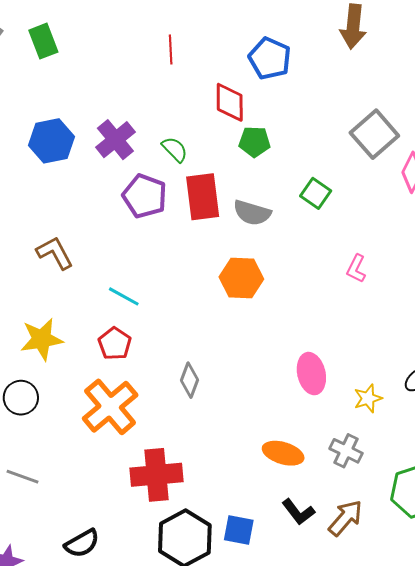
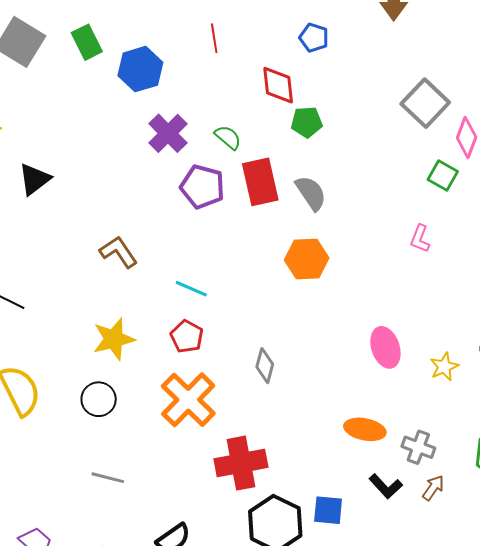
blue pentagon: (270, 58) -> (314, 38), size x0.7
blue hexagon: (51, 141) -> (140, 69), moved
green square: (316, 193) -> (443, 176), moved
gray semicircle: (252, 213) -> (311, 193), turned -135
gray cross: (346, 451) -> (418, 447), moved
brown arrow: (345, 518) -> (433, 488), size x0.7

